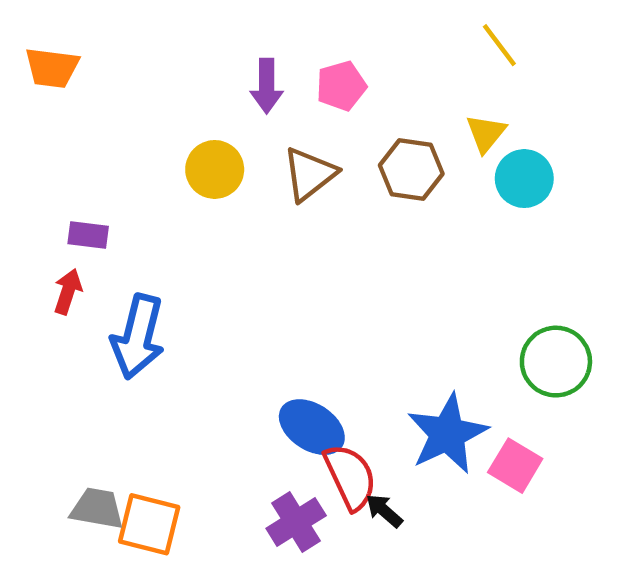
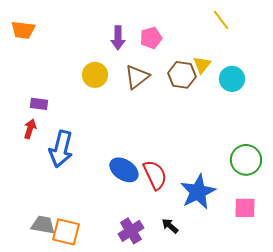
yellow triangle: (486, 133) -> (202, 65), moved
blue ellipse: (312, 427) -> (124, 170), moved
pink square: (515, 466) -> (245, 208), moved, turned -30
red semicircle: (350, 477) -> (155, 175), moved

